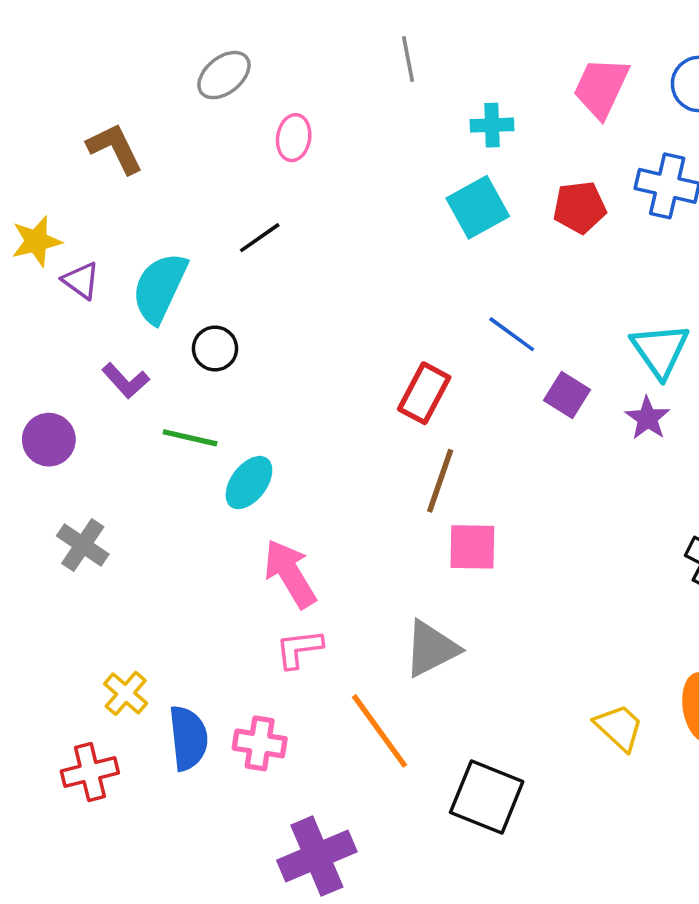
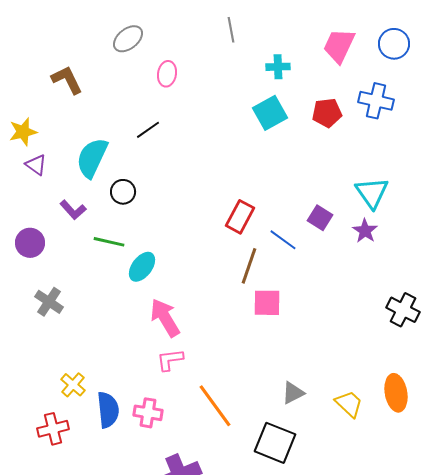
purple triangle: (81, 281) -> (36, 165), moved
blue line: (512, 334) -> (283, 240), moved
gray triangle: (431, 649) -> (293, 393), moved, size x0.7

